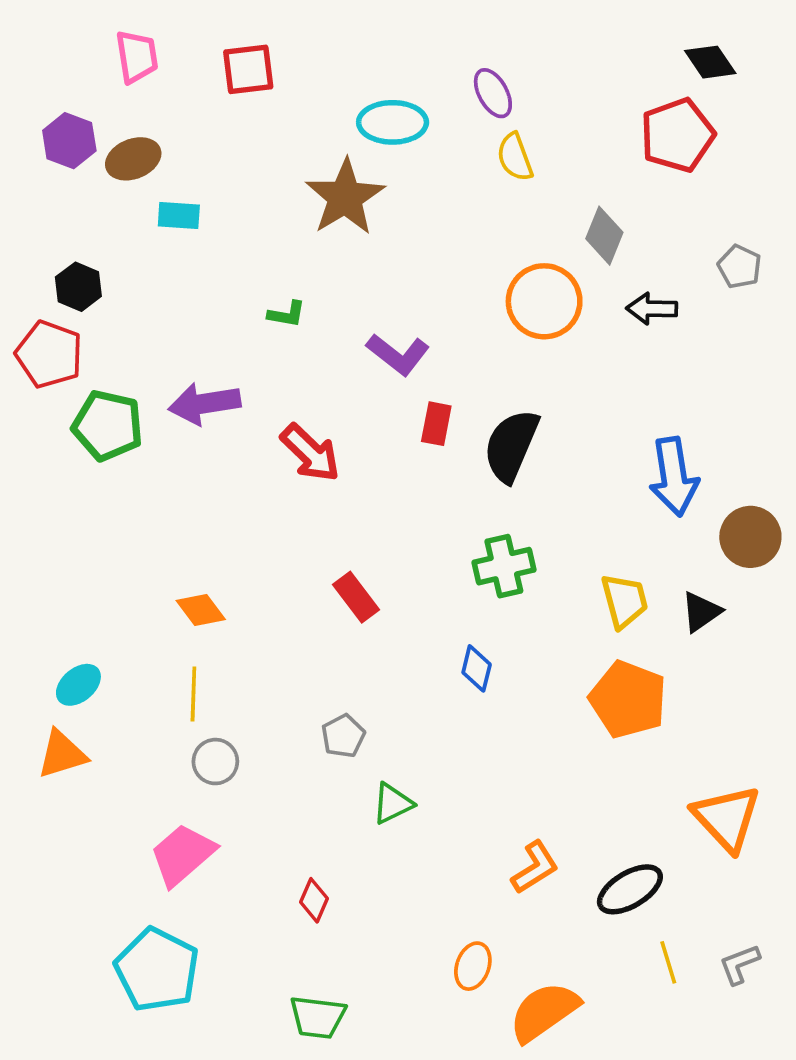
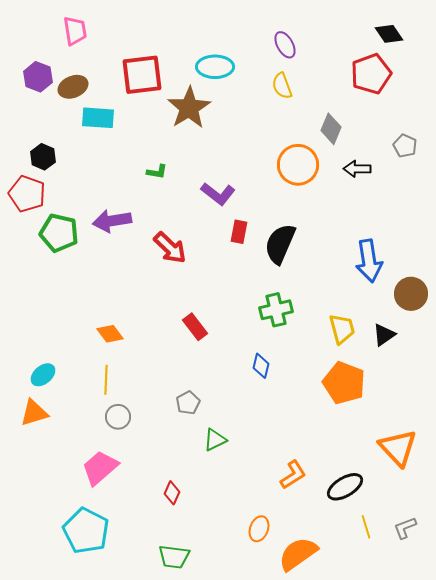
red square: (248, 69) -> (142, 75), moved, size x1.4
purple ellipse: (493, 93) -> (285, 45), moved
cyan rectangle: (179, 215) -> (98, 118), size x1.4

